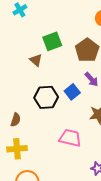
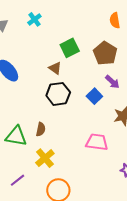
black hexagon: (46, 97) -> (58, 94), moved
yellow cross: (17, 149) -> (45, 158), turned -30

